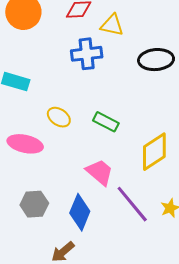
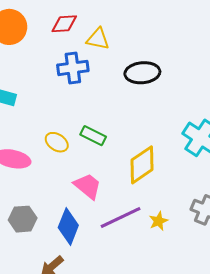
yellow ellipse: (59, 117) -> (57, 142), moved
purple line: (132, 204) -> (121, 218), turned -75

